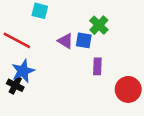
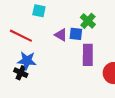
purple rectangle: (97, 66) -> (88, 55), size x1.5
blue star: (23, 71) -> (27, 61), turned 30

